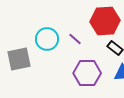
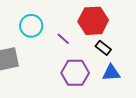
cyan circle: (47, 39) -> (31, 26), moved

